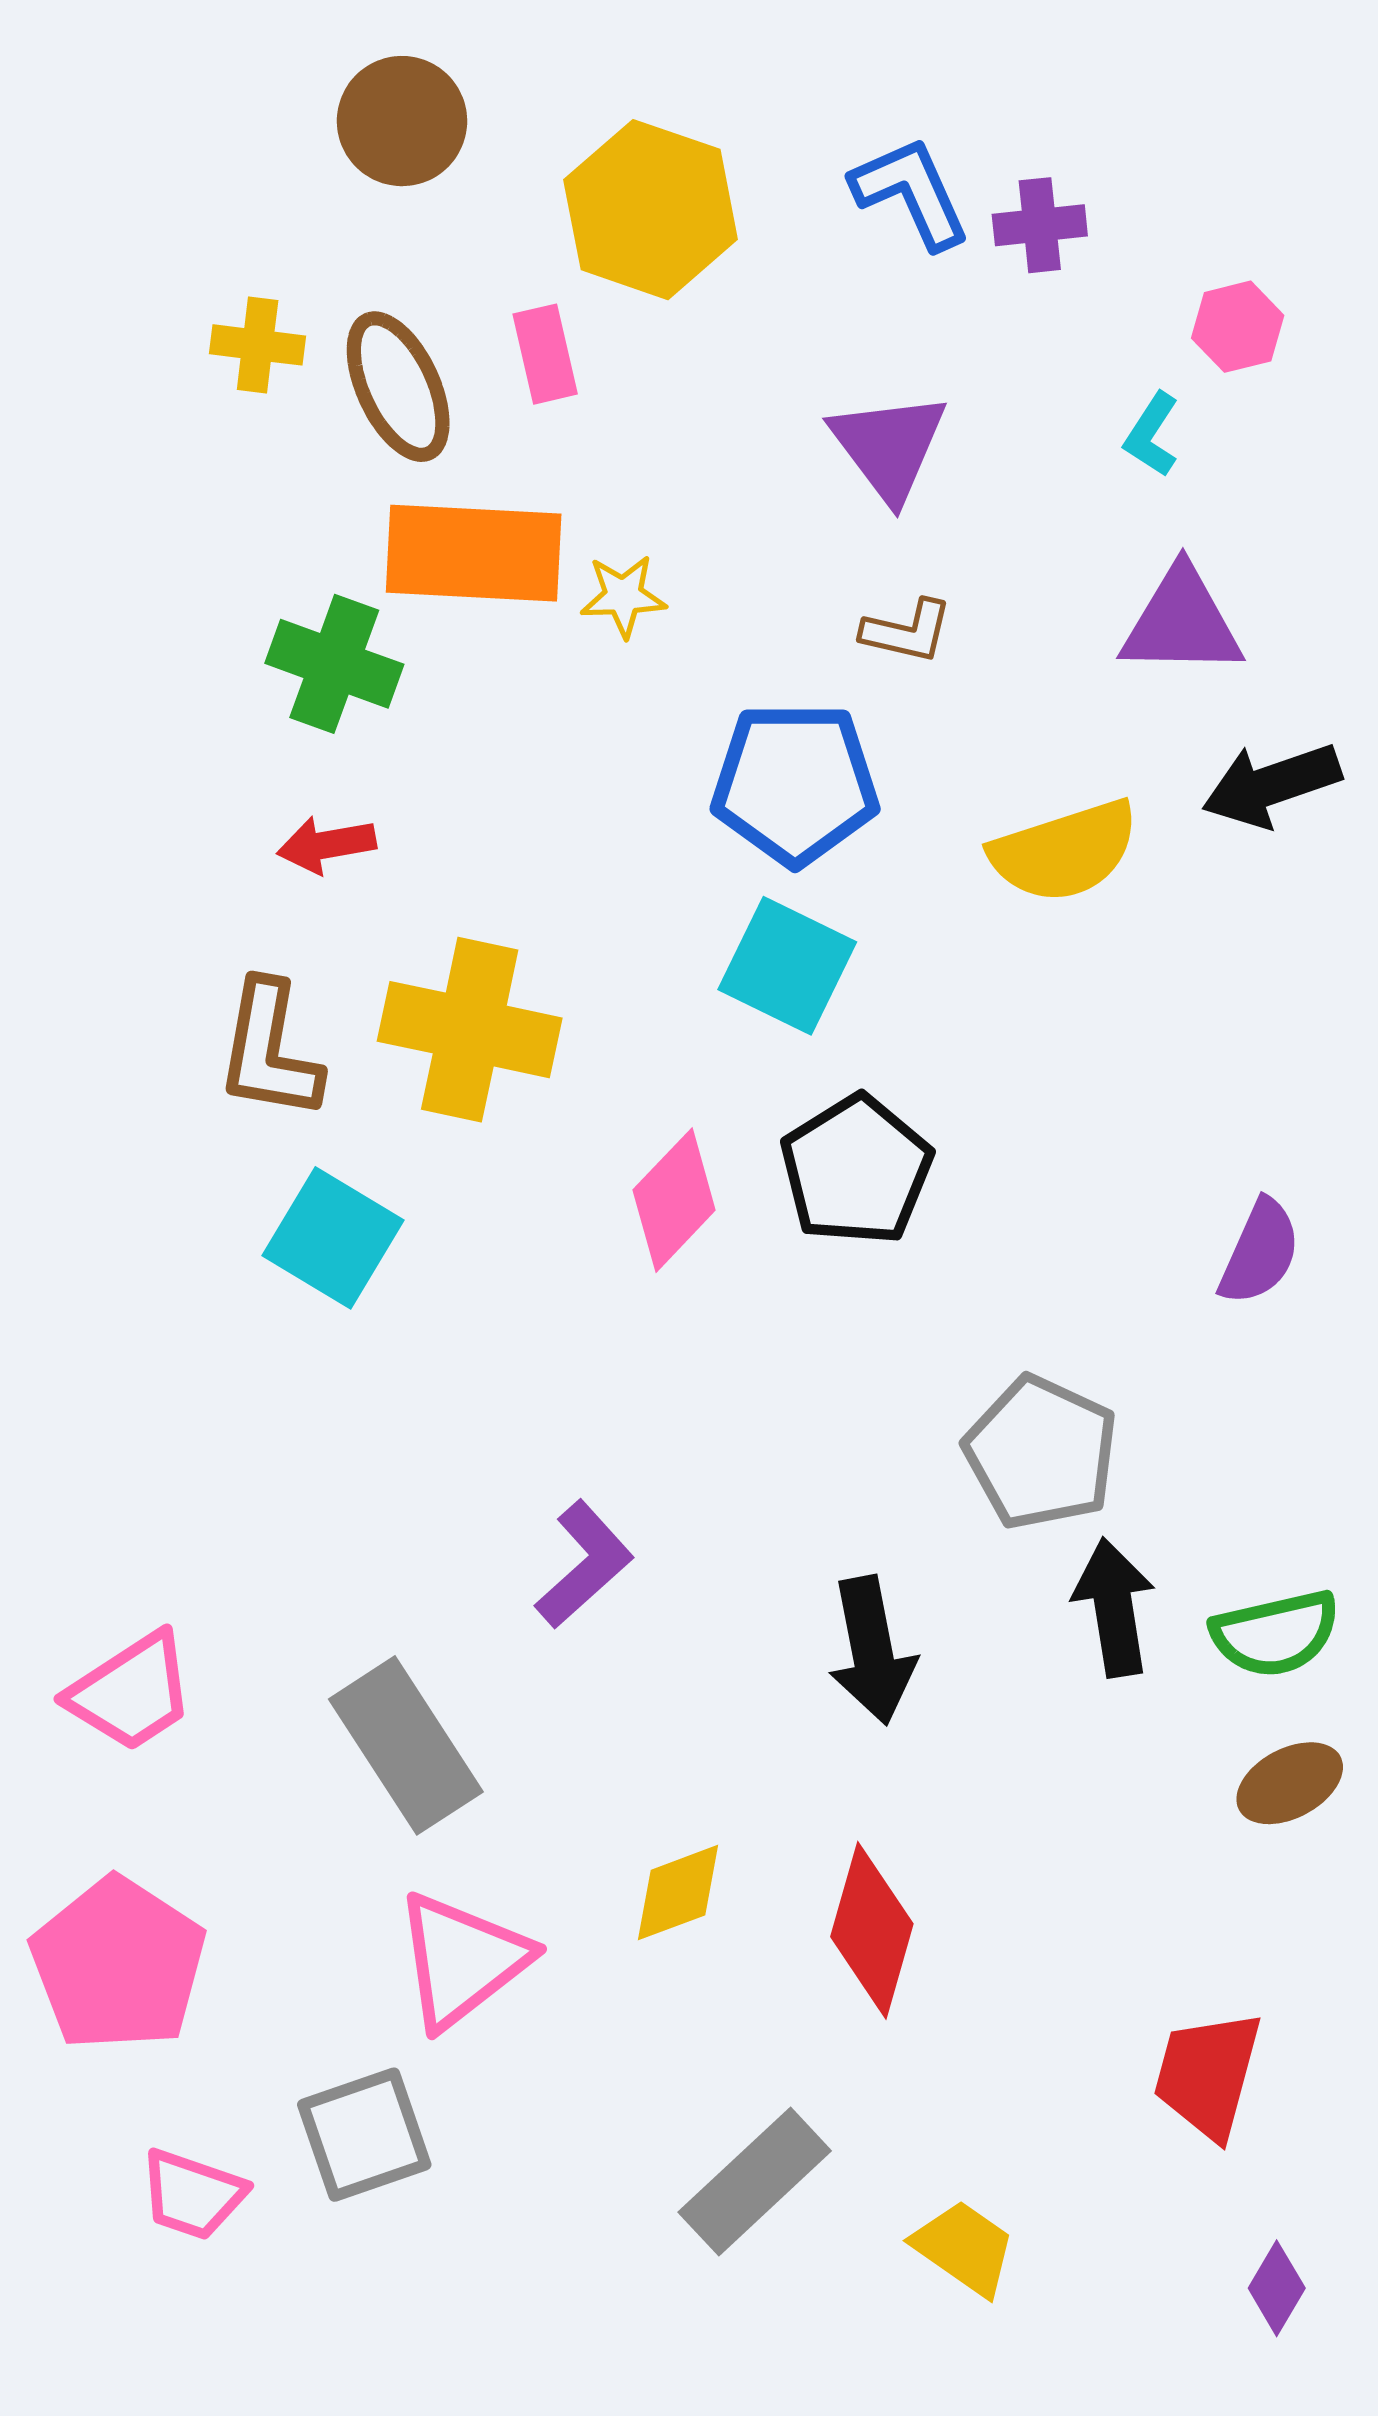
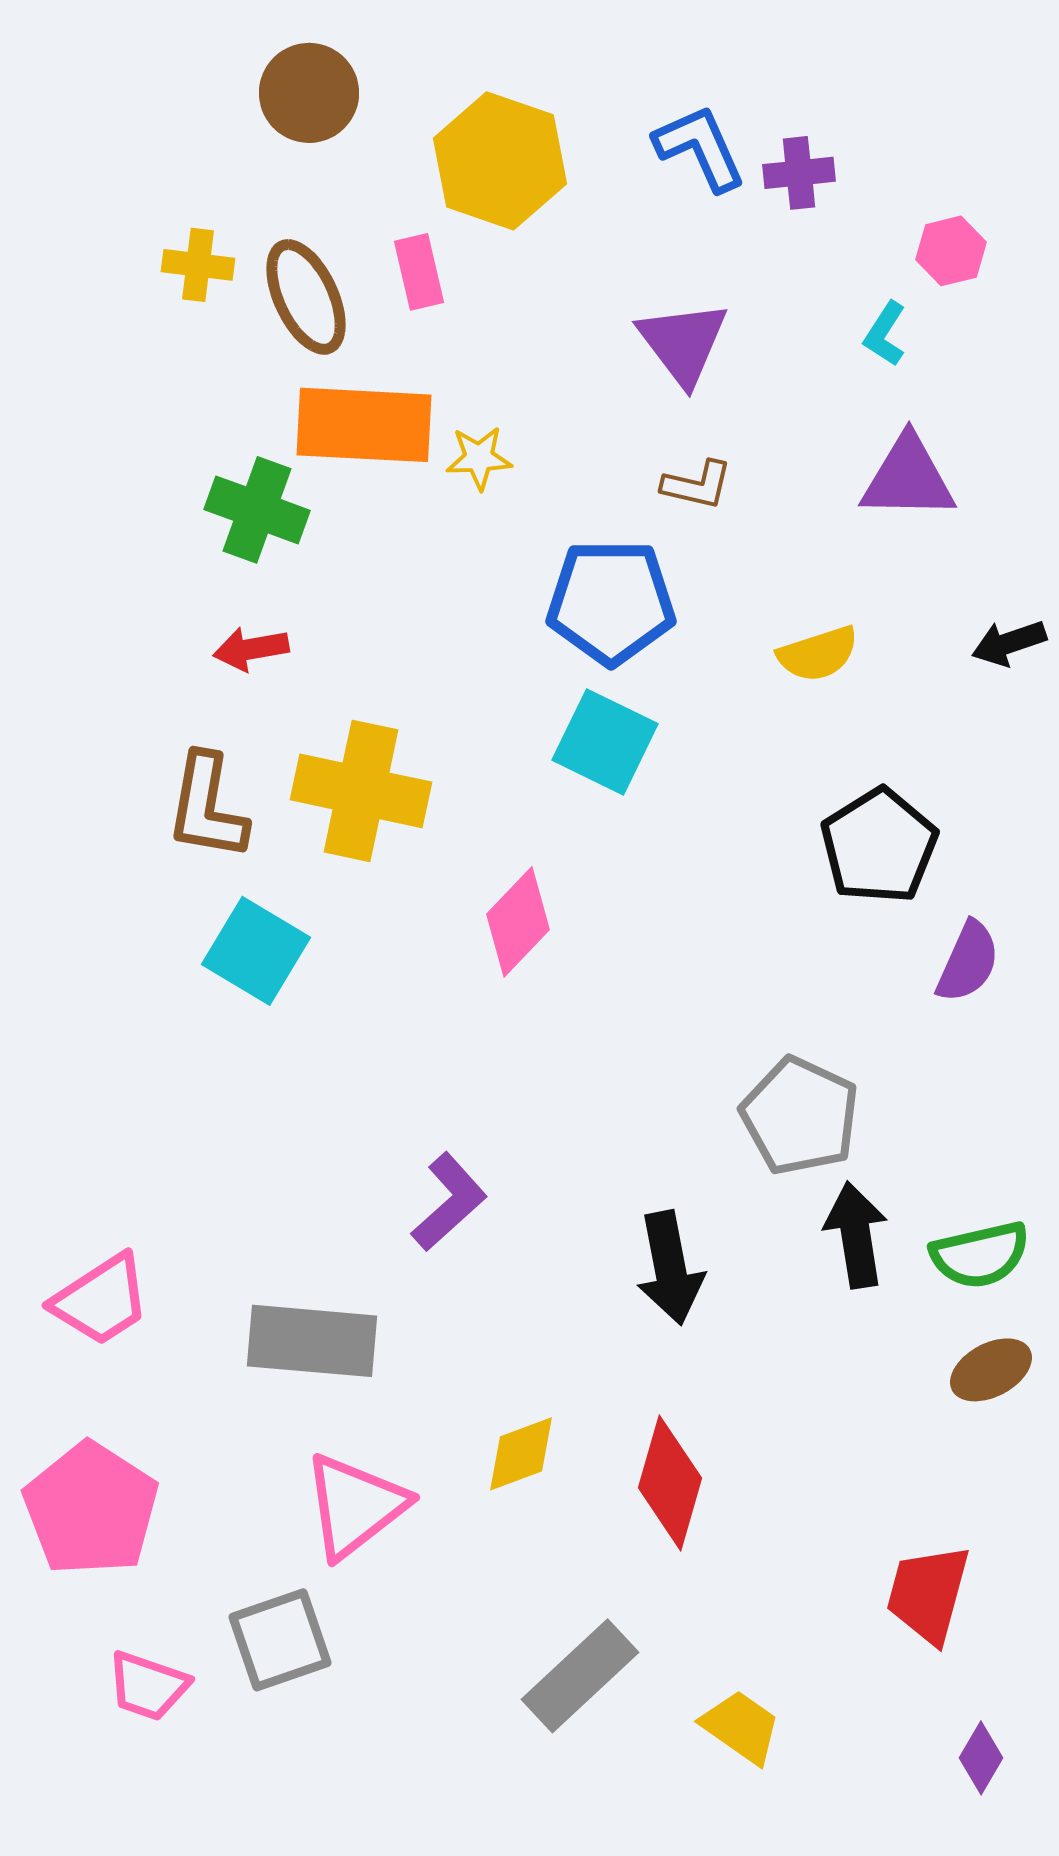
black arrow: (1271, 785) -> (1009, 643), moved, size x0.7
yellow semicircle: (1065, 851) -> (818, 654), size x0.7
black pentagon: (856, 1170) -> (879, 846), moved
gray rectangle: (406, 1745) -> (312, 1341), turned -52

